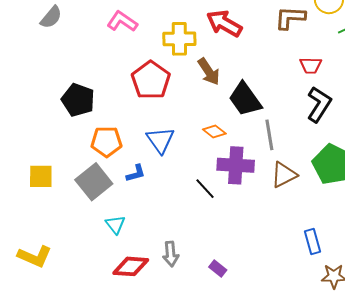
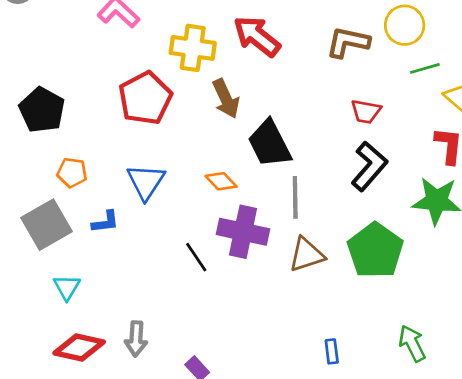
orange pentagon: (106, 142) -> (72, 173), size x0.7
blue rectangle: (313, 241) -> (332, 351), size x0.7

